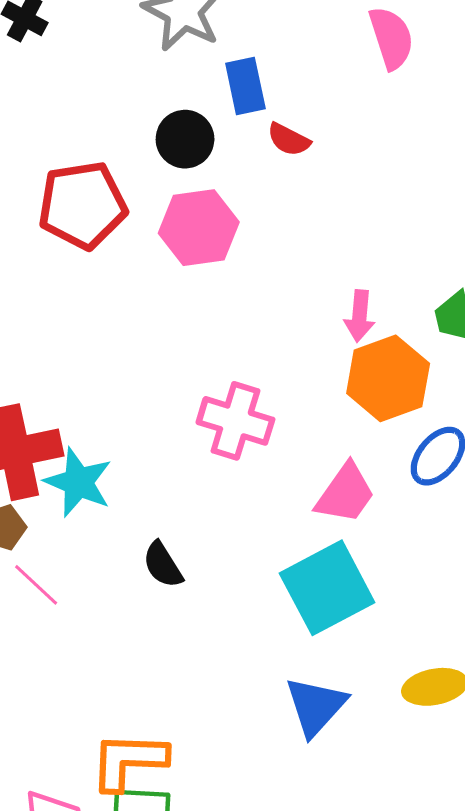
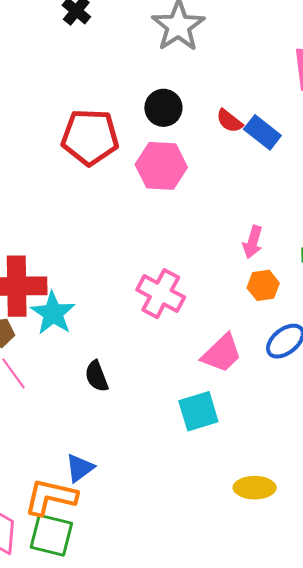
blue rectangle: (245, 86) -> (262, 132), moved, turned -51
orange hexagon: (388, 378) -> (263, 285), size x0.6
cyan square: (327, 588) -> (198, 411), size x0.7
blue triangle: (316, 706) -> (80, 468), moved, size x0.7

